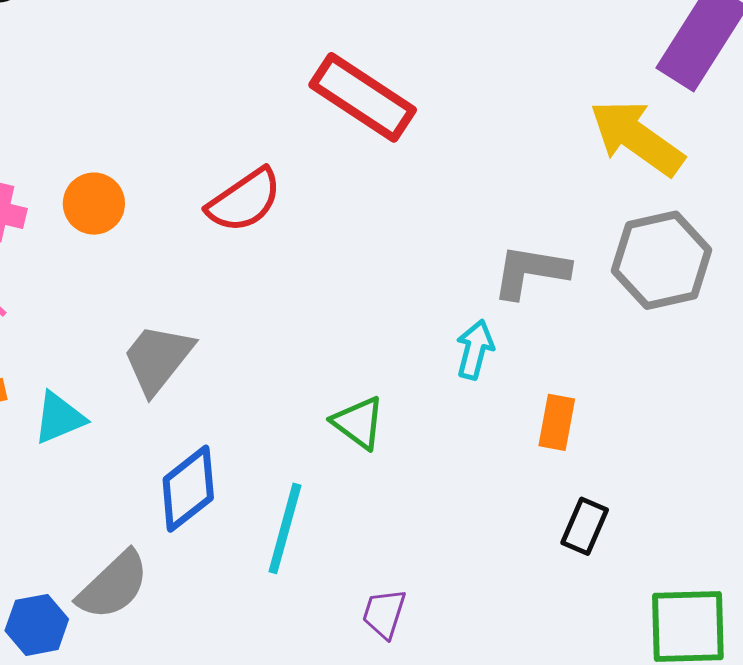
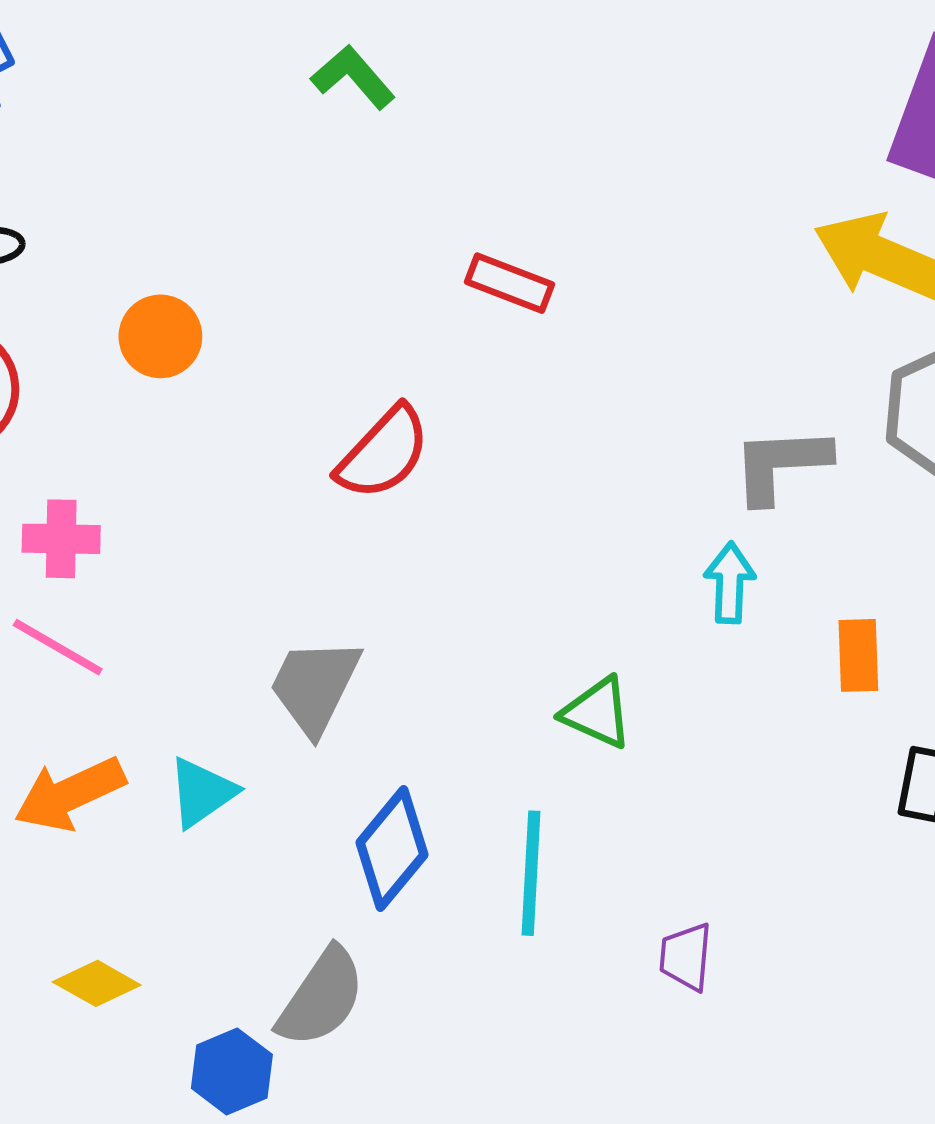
red rectangle: (363, 97) -> (509, 283), size x0.6
orange circle: (94, 204) -> (160, 336), moved

